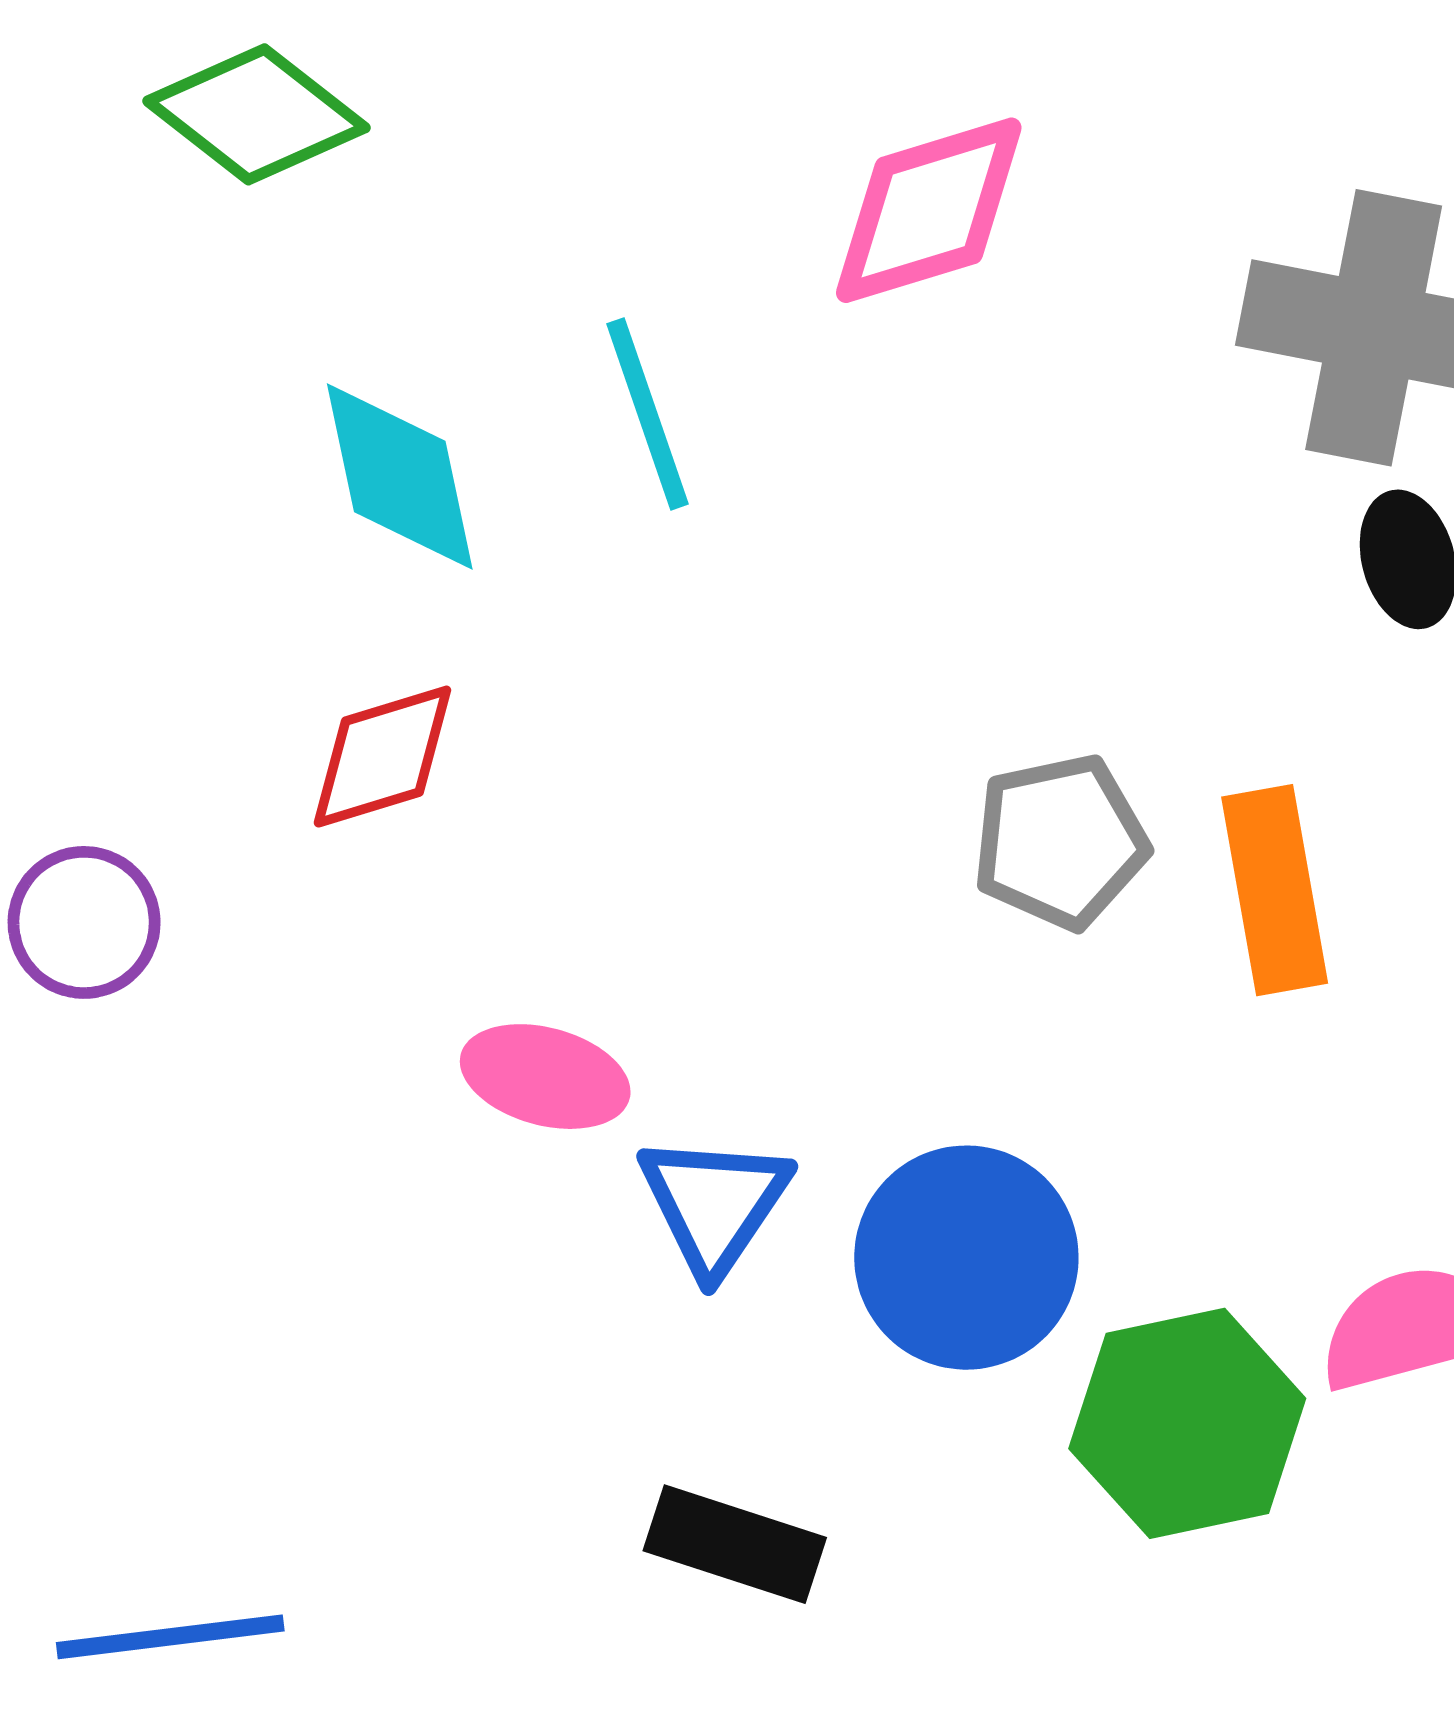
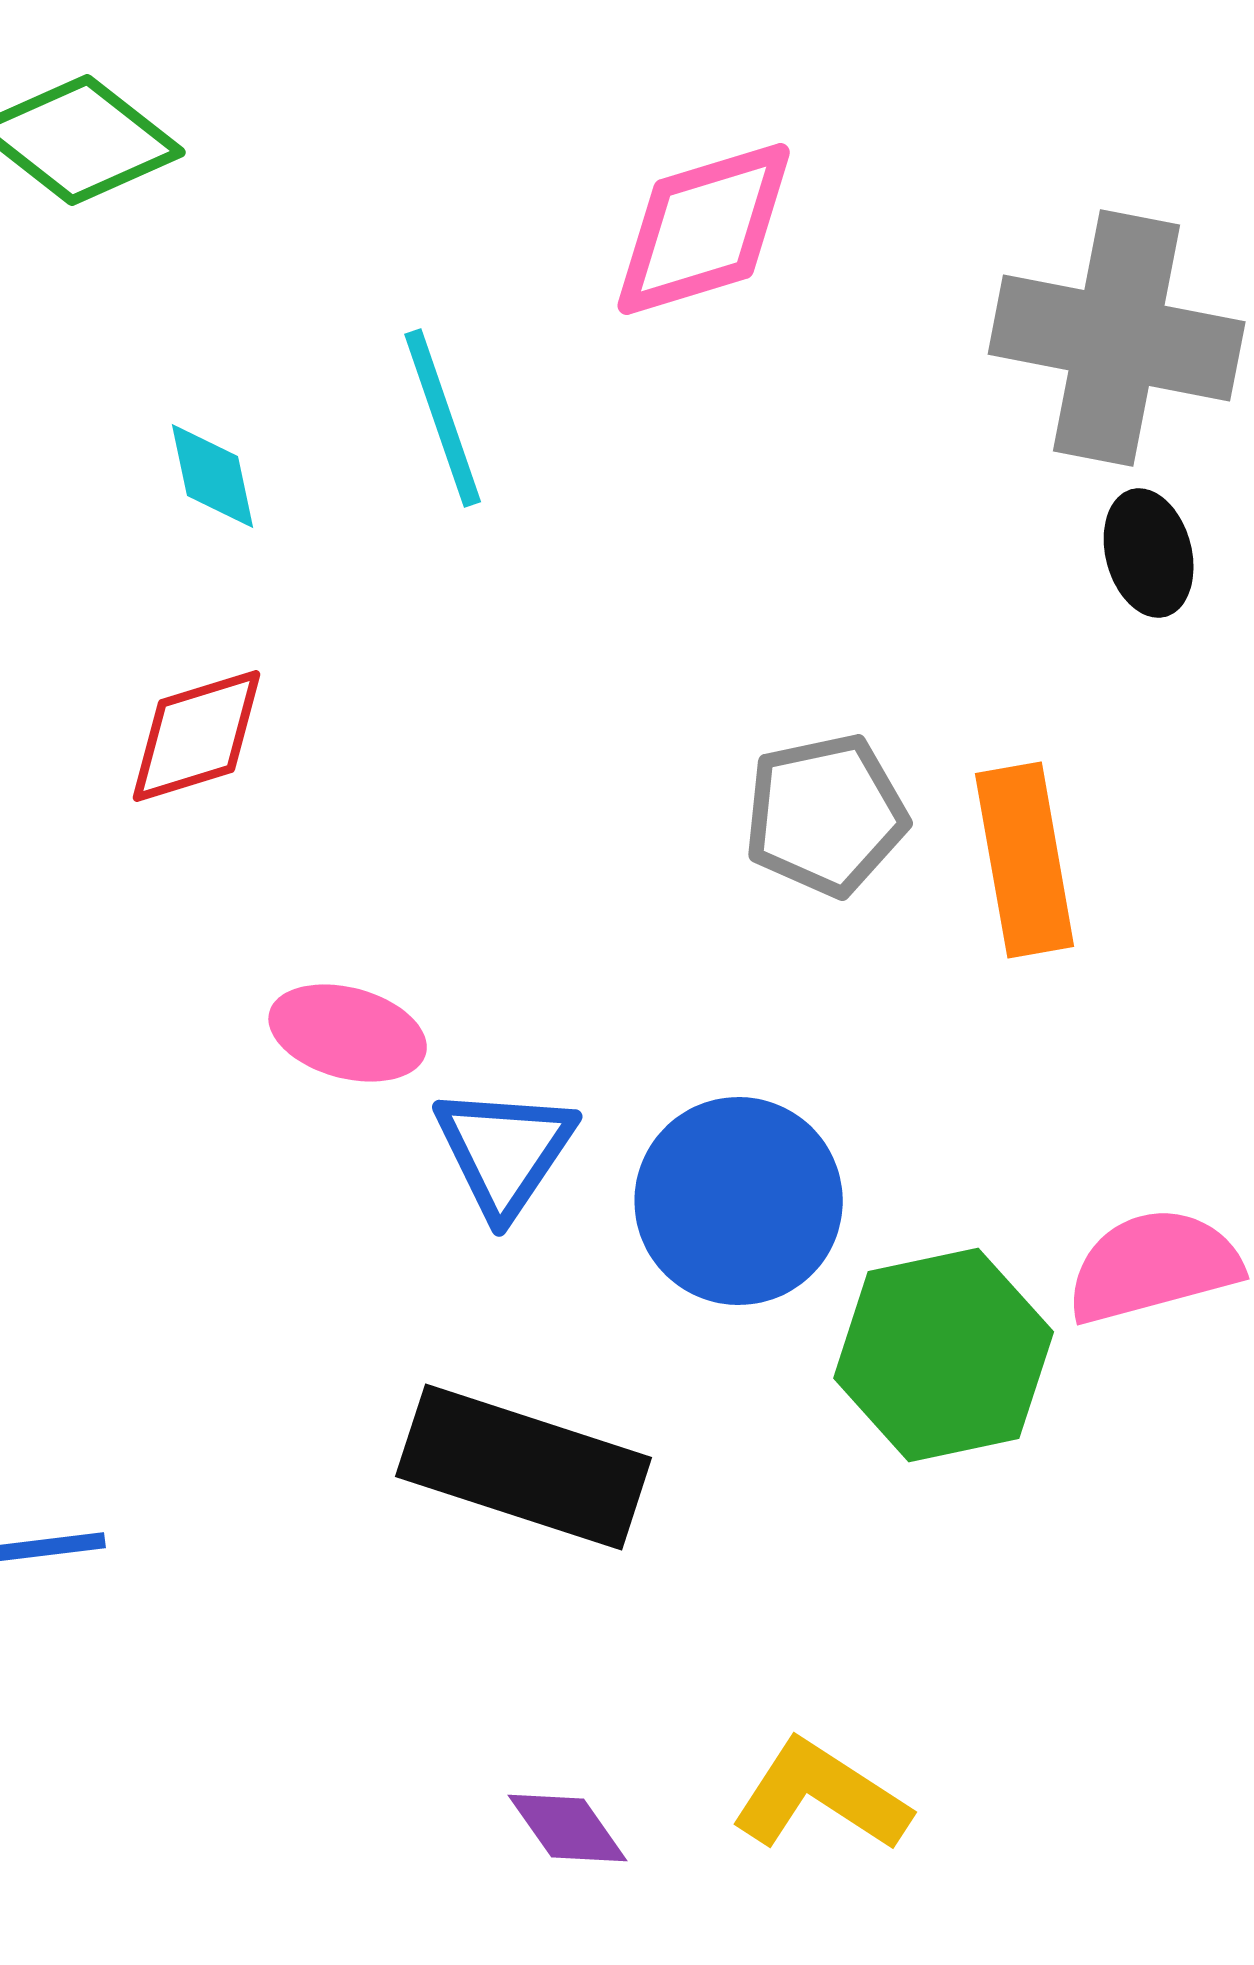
cyan diamond: (400, 476) -> (213, 476), size x0.6
black rectangle: (735, 1544) -> (524, 1467), size x1.5

